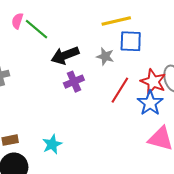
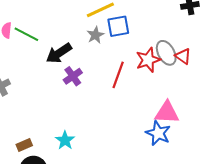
gray star: (105, 56) -> (95, 35), moved, turned -30
red star: (153, 82) -> (148, 60), turned -30
blue star: (150, 103) -> (158, 133), moved

